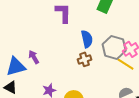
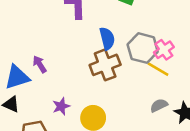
brown cross: (84, 59) -> (105, 65), size x1.6

